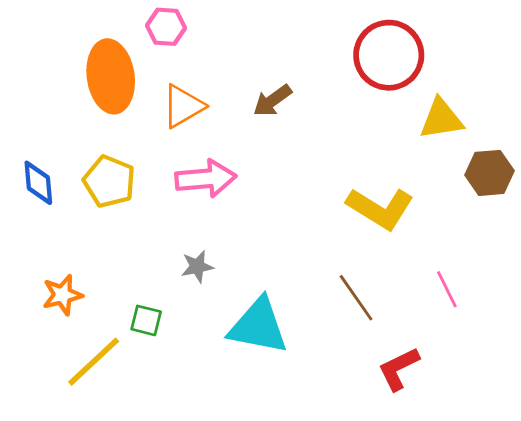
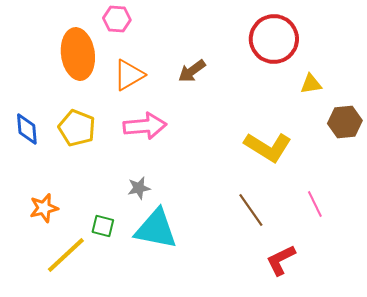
yellow triangle: (441, 119) -> (311, 84), size x0.7
cyan triangle: (258, 326) -> (156, 229), moved

